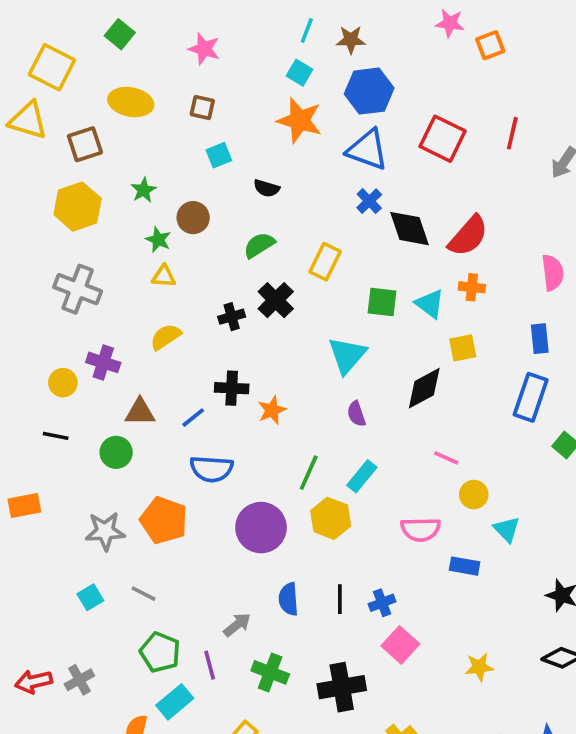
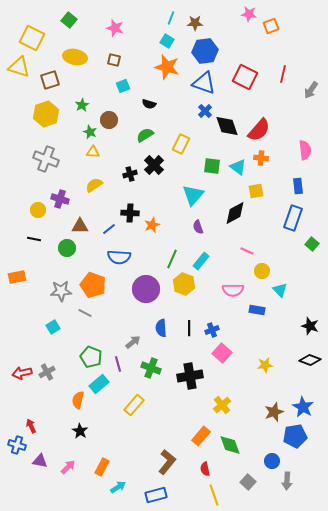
gray line: (144, 594) -> (85, 313), moved

